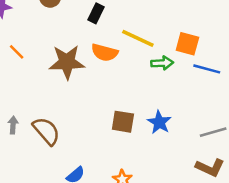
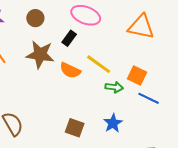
brown star: (67, 62) -> (40, 54), moved
blue star: (159, 122) -> (113, 123), moved

